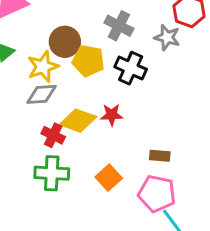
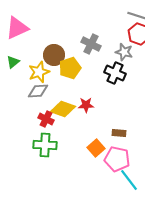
yellow pentagon: (88, 61) -> (70, 68), turned -30
black cross: (131, 68) -> (115, 73), moved
orange square: (109, 178) -> (96, 148), moved

